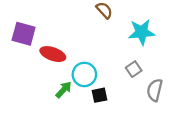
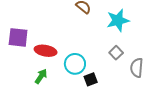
green arrow: (64, 90) -> (41, 76), moved

